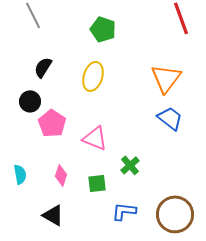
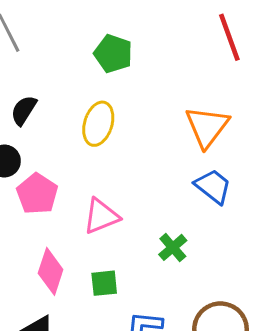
pink triangle: (95, 138) -> (101, 216), turned -44
green cross: (130, 165) -> (173, 247), moved
pink diamond: (61, 175) -> (51, 271), size x1.4

